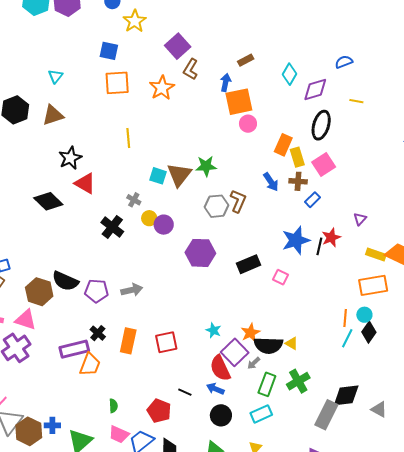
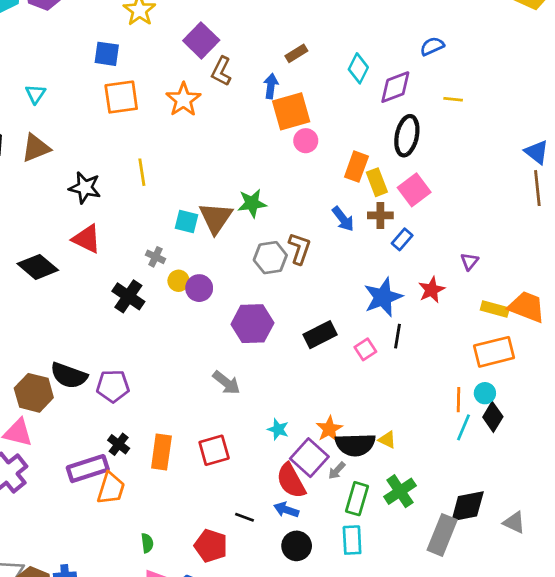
black star: (70, 158) -> (85, 188), moved, turned -30
black line: (319, 246) -> (397, 336), moved
pink square: (280, 277) -> (365, 349), turned 35
gray arrow: (132, 290) -> (226, 383), moved, turned 55
cyan rectangle: (261, 414) -> (352, 540), turned -65

